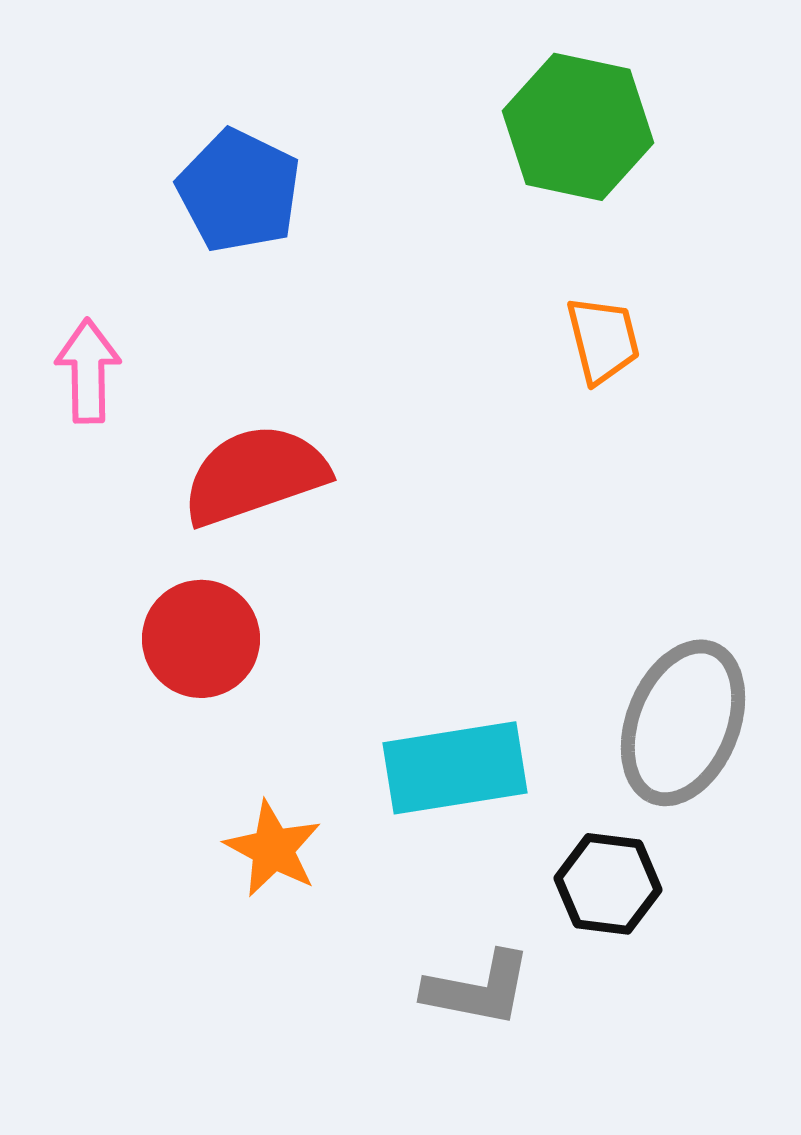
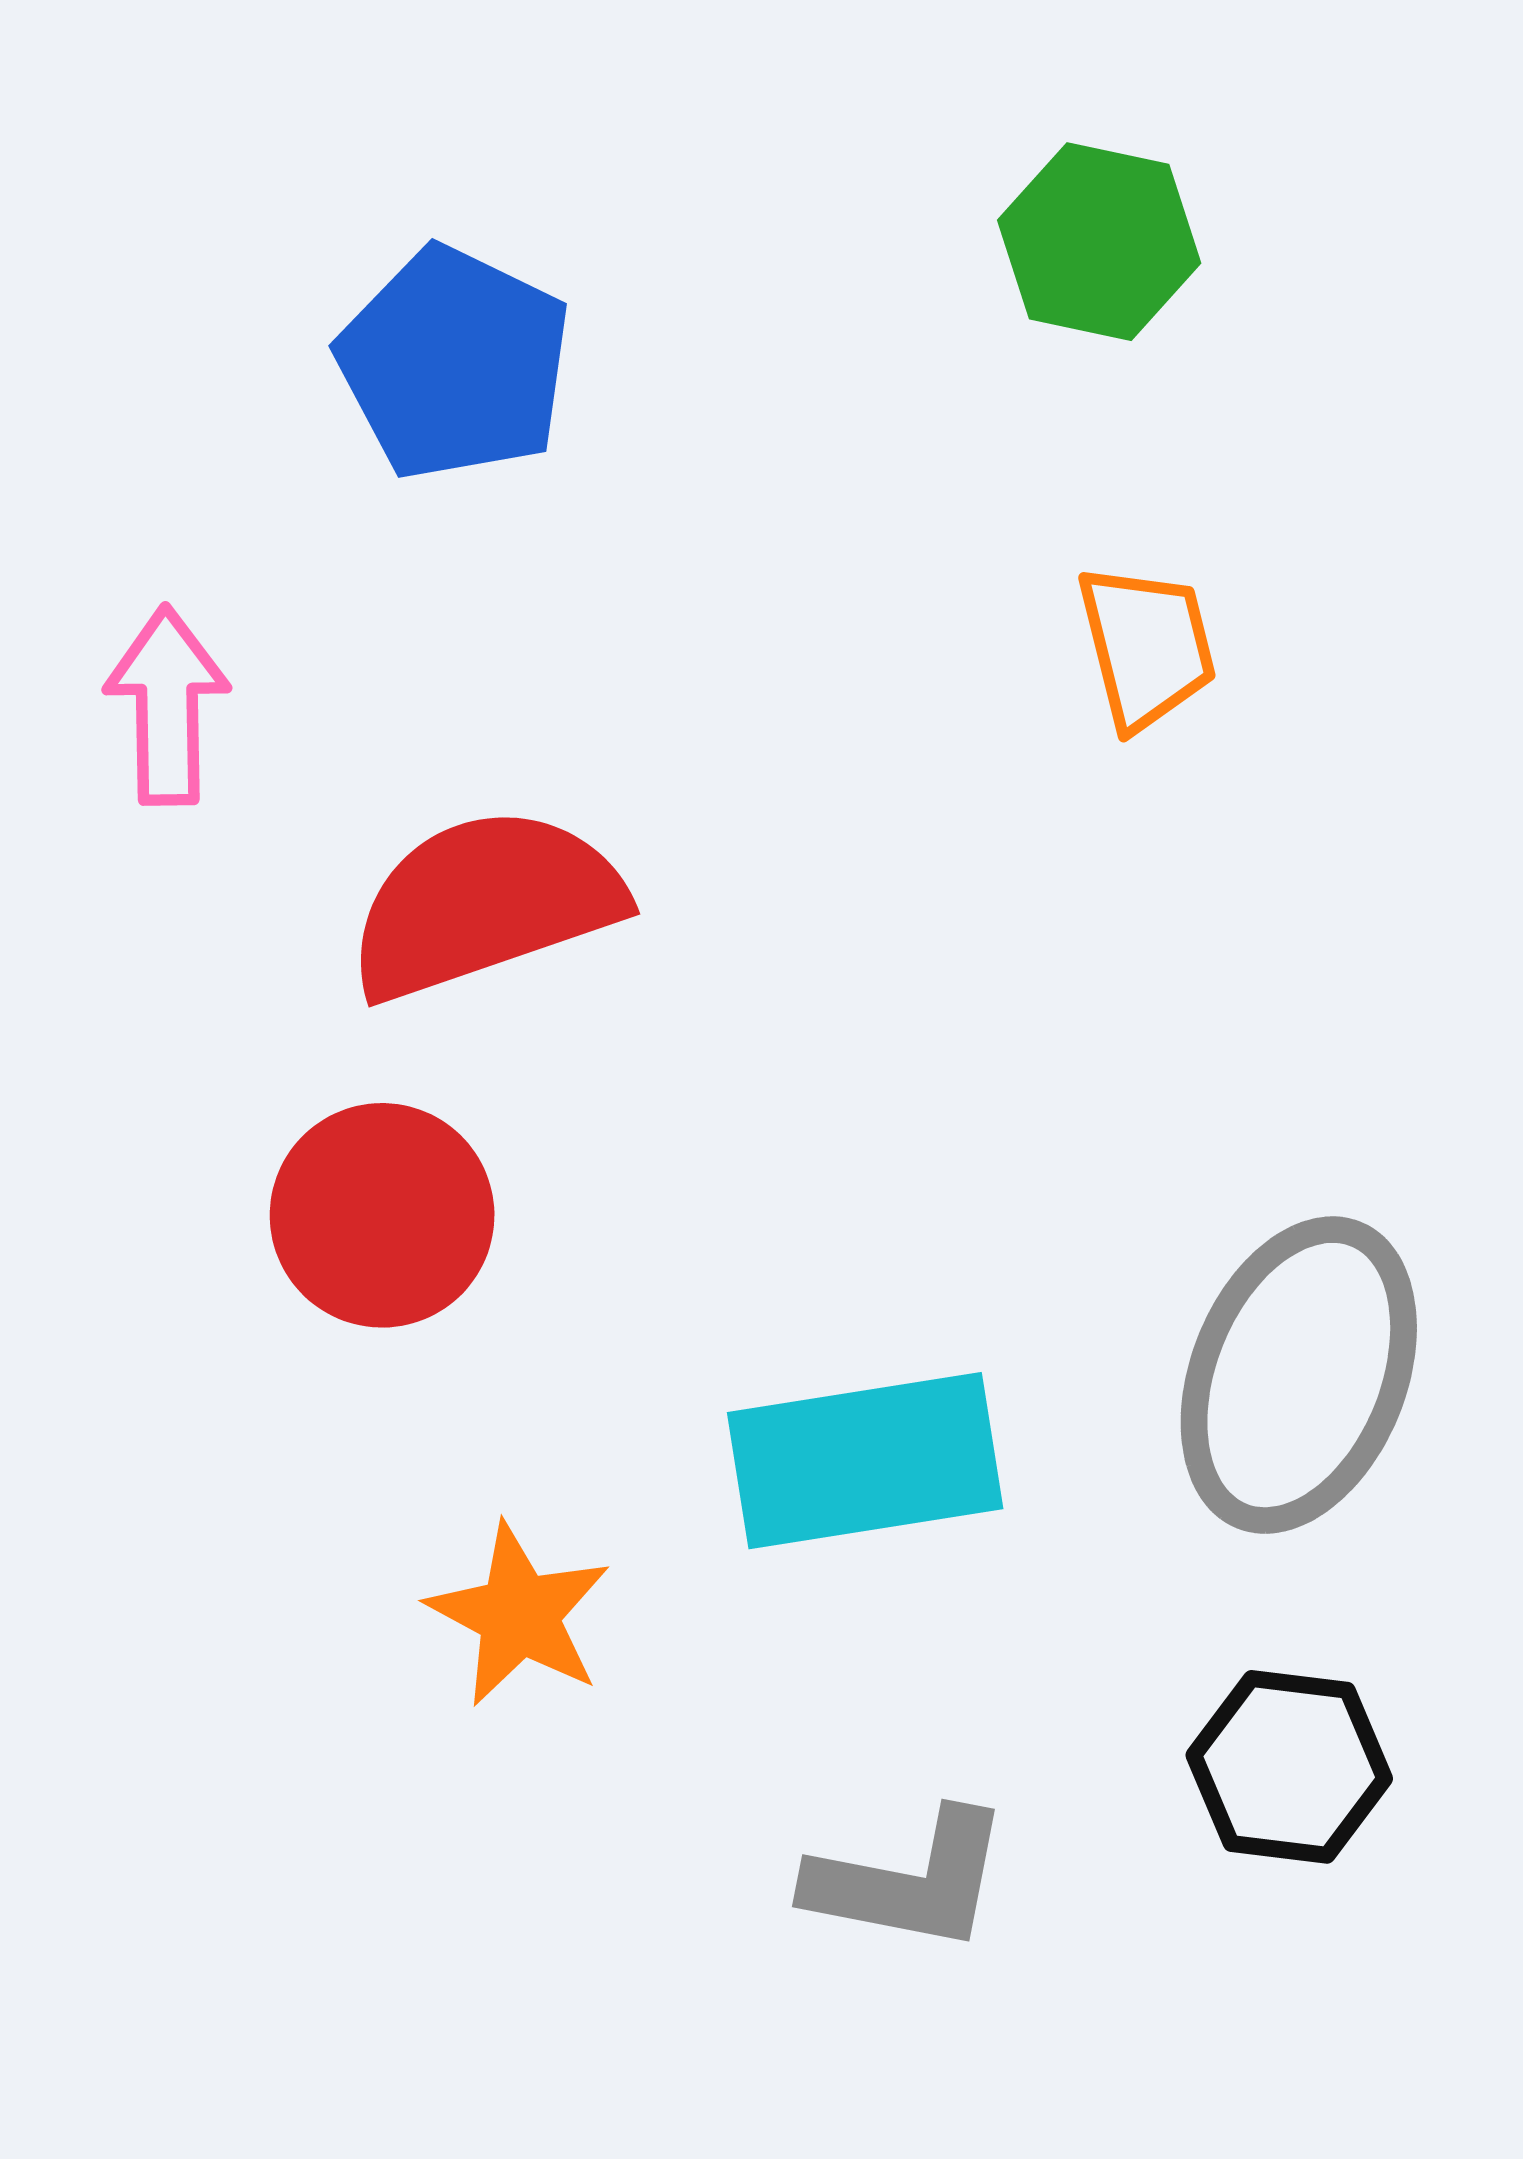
green hexagon: (578, 127) -> (1099, 242), size x0.7
black hexagon: (608, 884) -> (1289, 1767), moved

